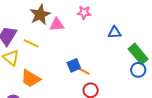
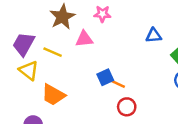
pink star: (84, 13) -> (102, 14), moved
pink triangle: (57, 24) -> (84, 39), moved

